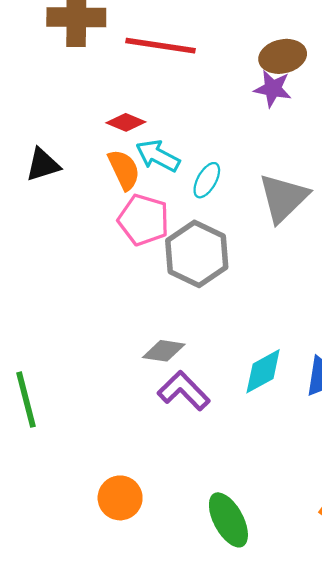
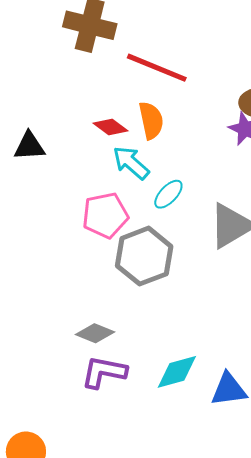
orange semicircle: (124, 170) -> (151, 120), moved
pink pentagon: (144, 220) -> (105, 215), turned 30
purple L-shape: (184, 391) -> (104, 372), turned -48

